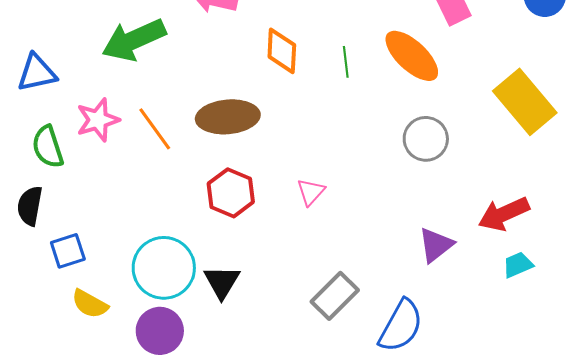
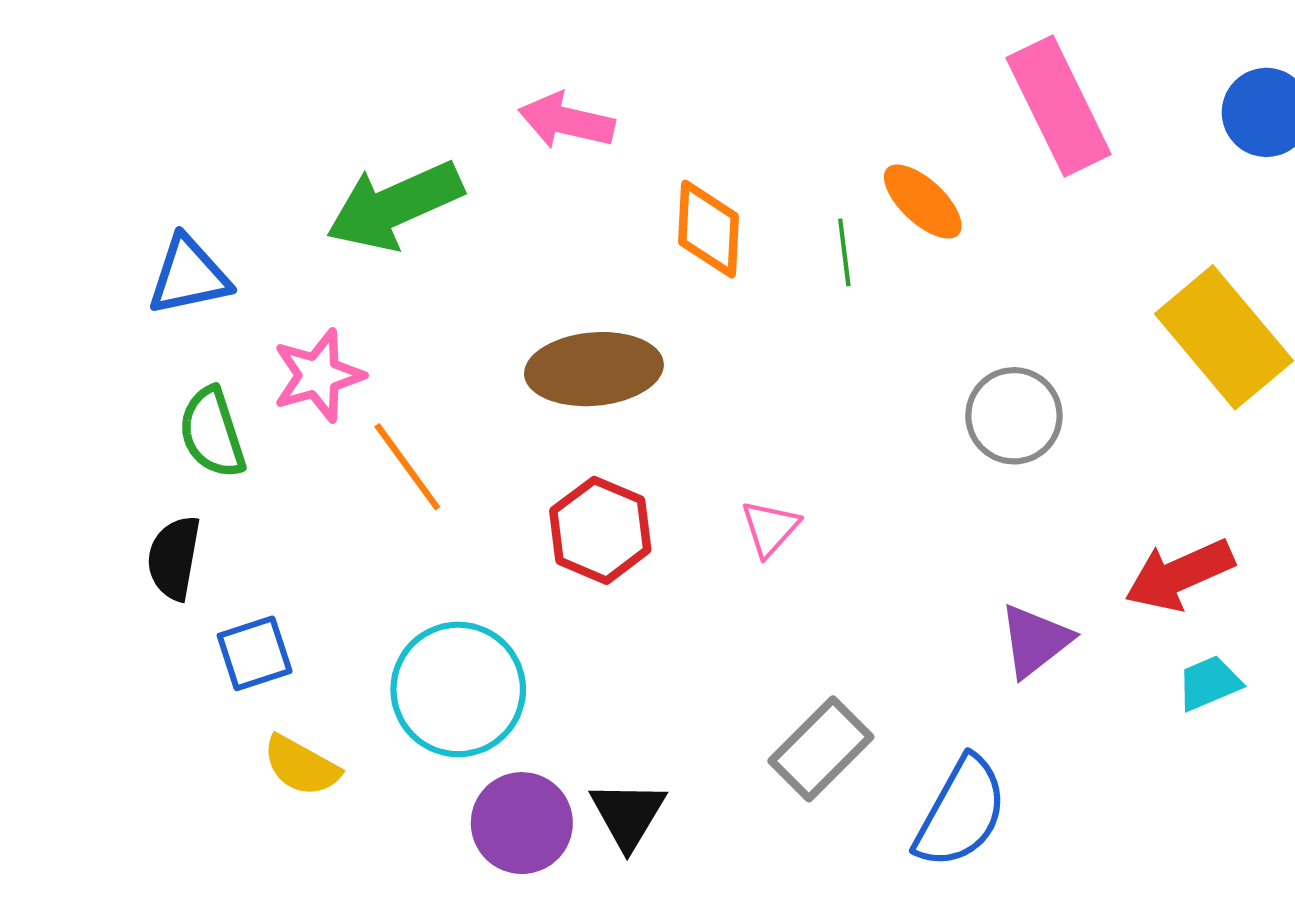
orange ellipse: (412, 56) -> (923, 202), moved, size x0.7
orange line: (155, 129) -> (407, 467), moved
black triangle: (222, 282) -> (628, 815), moved
purple circle: (160, 331) -> (522, 823), moved

